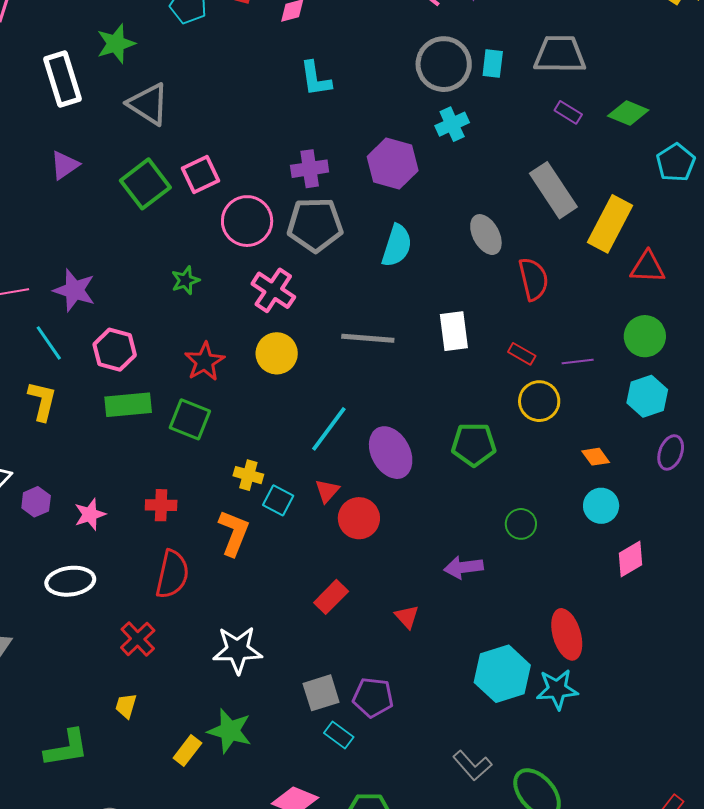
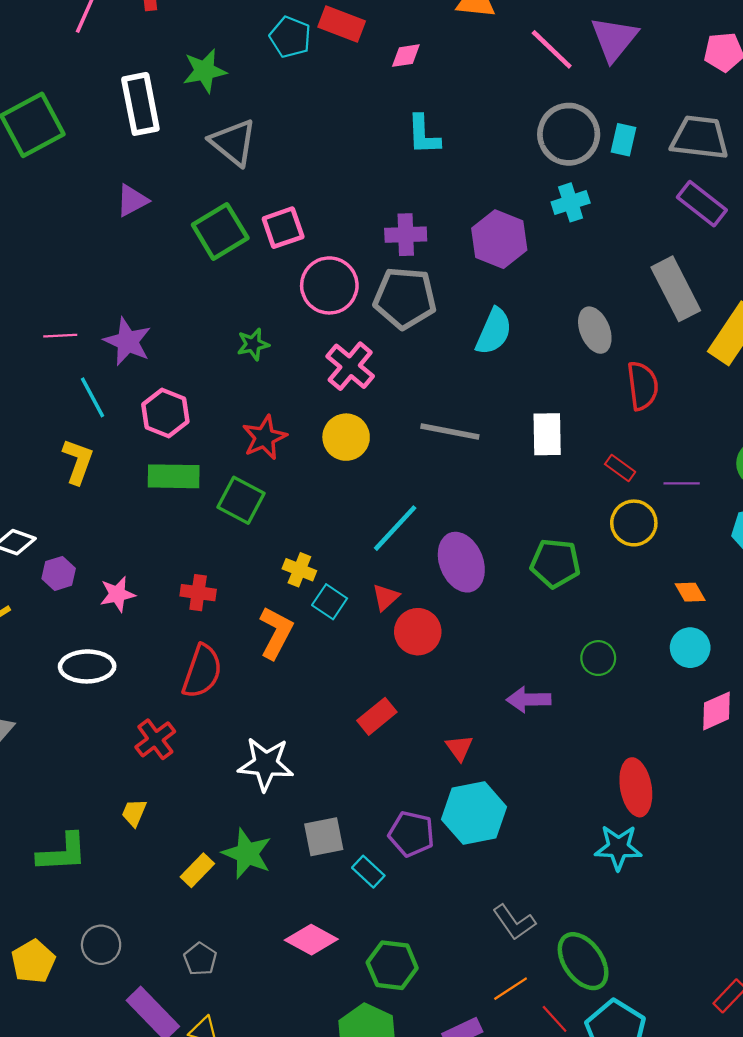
purple rectangle: (568, 112) -> (702, 204), size x1.6
cyan hexagon: (502, 674) -> (474, 813), moved
gray square: (321, 693) -> (324, 837), moved

